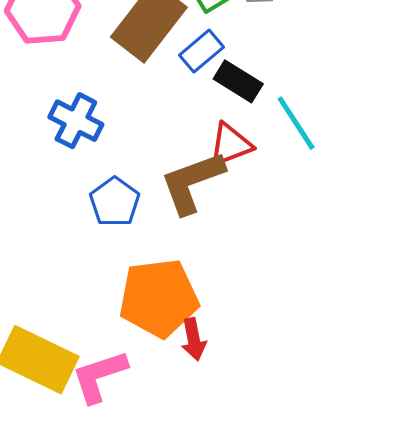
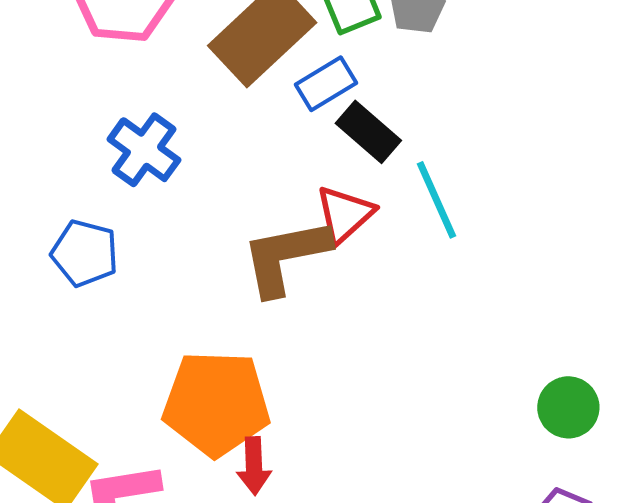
red triangle: (230, 144) -> (345, 214), turned -30
blue pentagon: (115, 202) -> (85, 253), moved, turned -30

